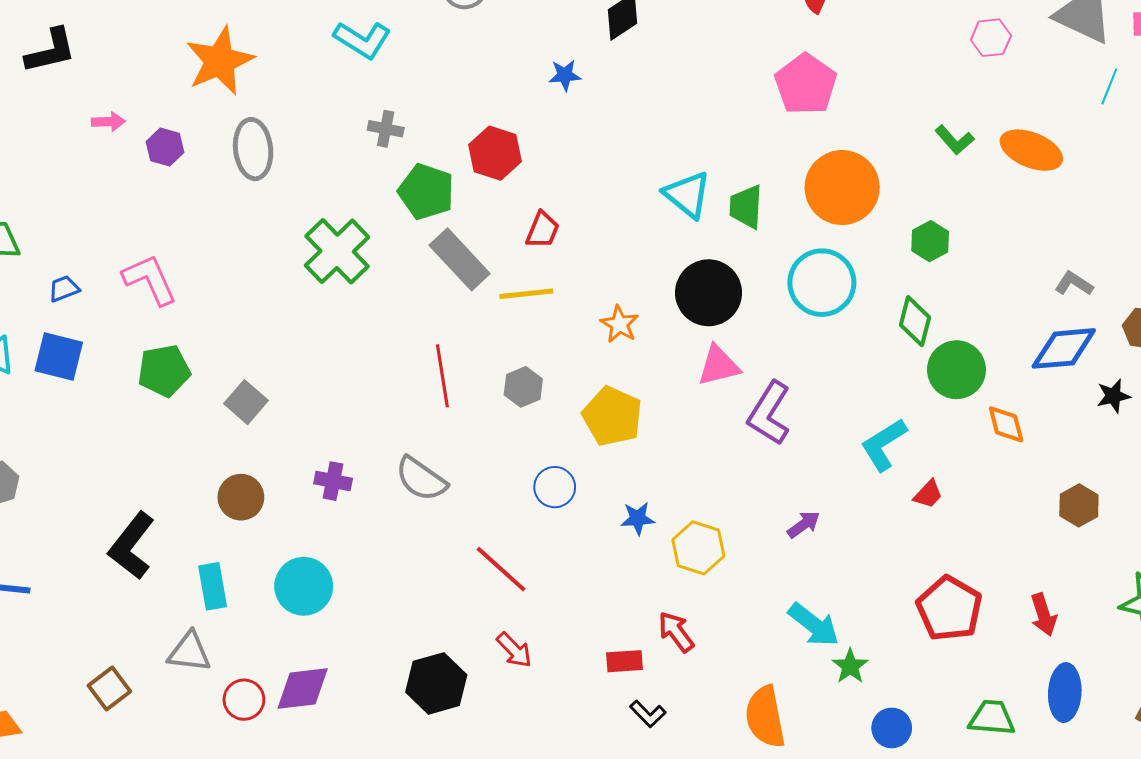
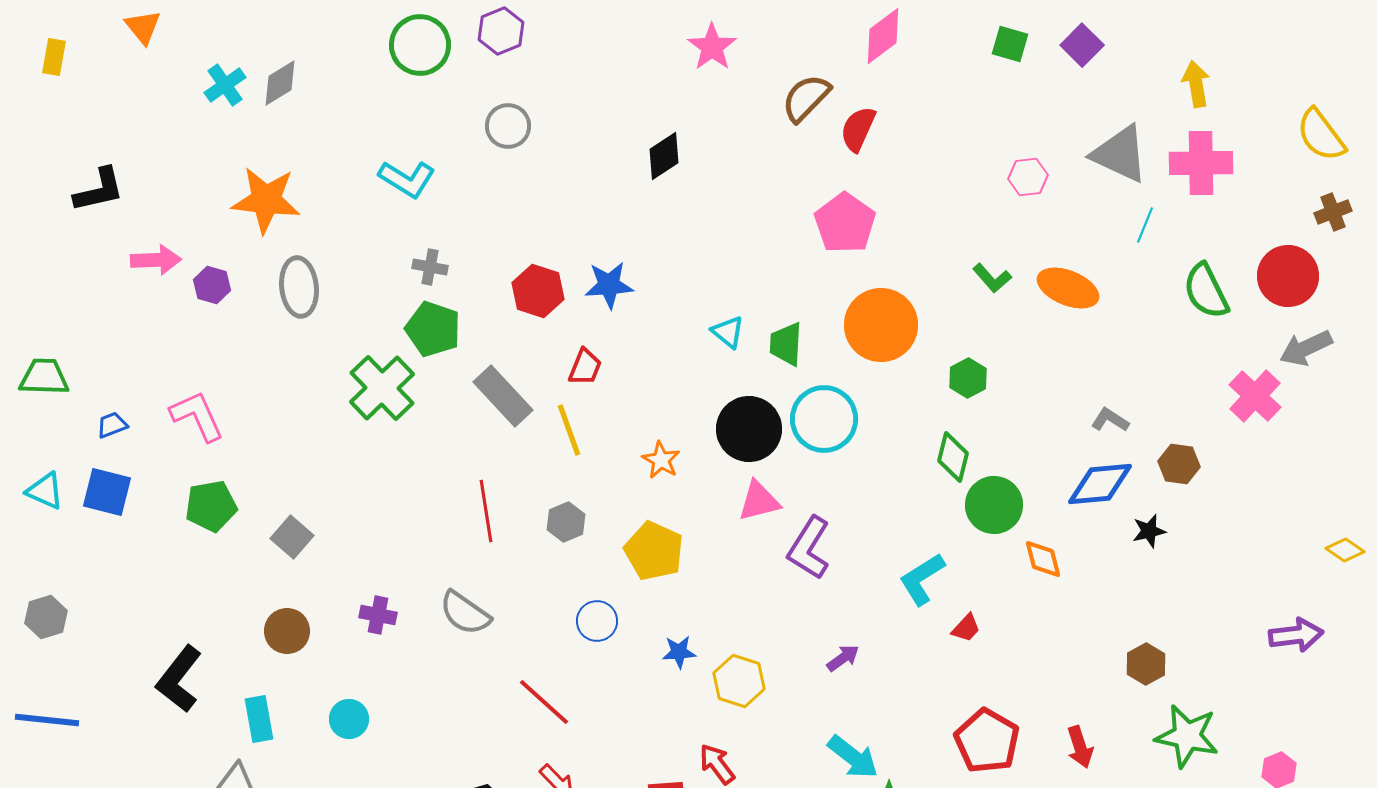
orange star: (220, 61) -> (266, 200), turned 30
blue star: (565, 75) -> (609, 285), moved, size x1.5
pink arrow: (108, 122) -> (156, 260), size x1.5
green pentagon: (426, 192) -> (433, 329), moved
cyan triangle: (687, 195) -> (728, 332), size x0.7
cyan circle: (822, 283) -> (824, 419), moved
yellow line: (526, 294) -> (569, 430), turned 76
brown hexagon: (1079, 505) -> (1146, 664), moved
cyan circle: (304, 586) -> (349, 719), size x0.7

